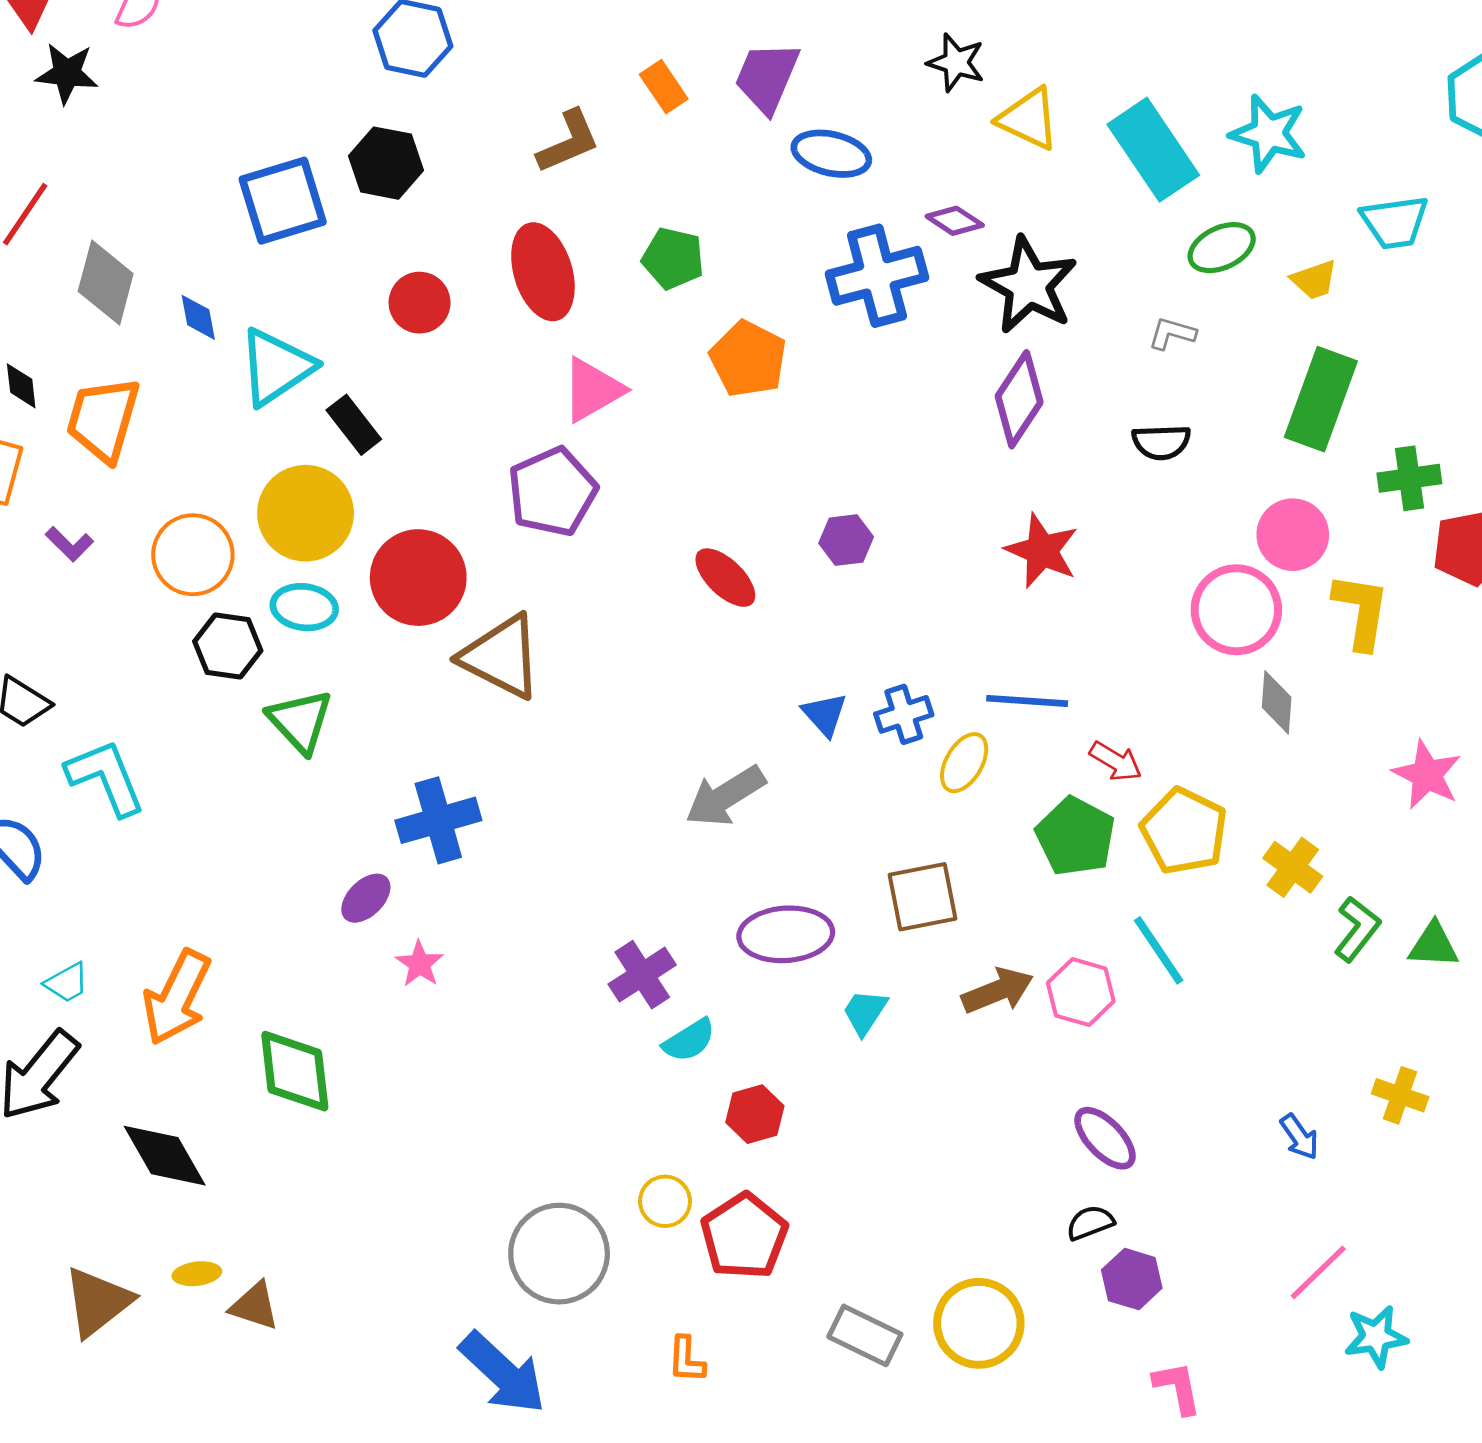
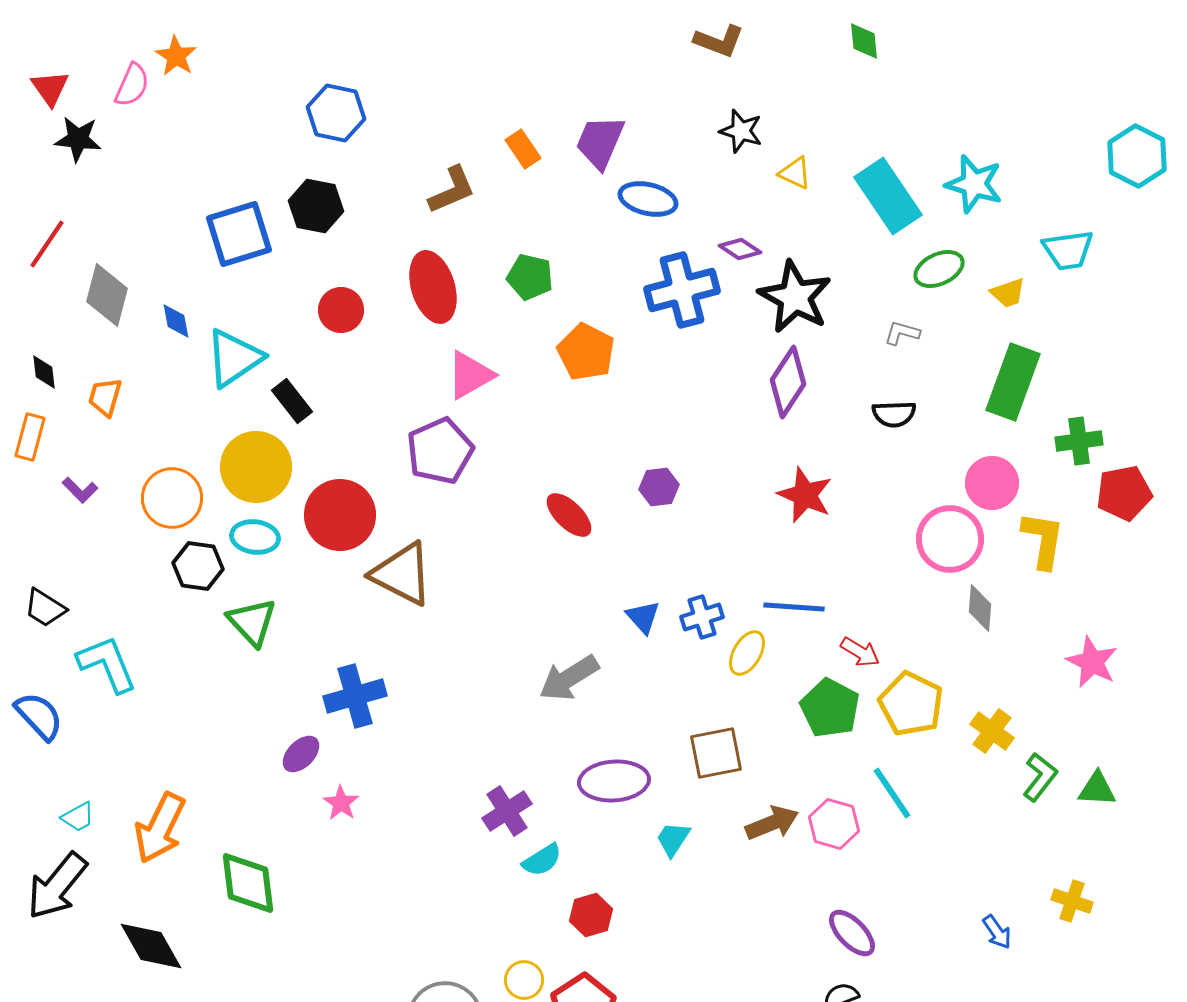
yellow triangle: (1028, 119) -> (795, 173), size x0.7
orange trapezoid: (103, 419) -> (105, 397), size x0.6

